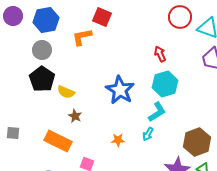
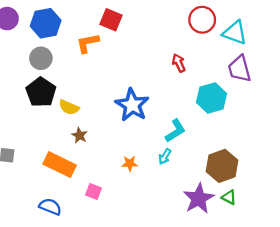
cyan hexagon: (165, 84) -> (211, 98), moved

